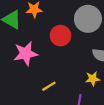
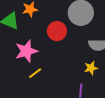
yellow line: (49, 86) -> (35, 73), moved

